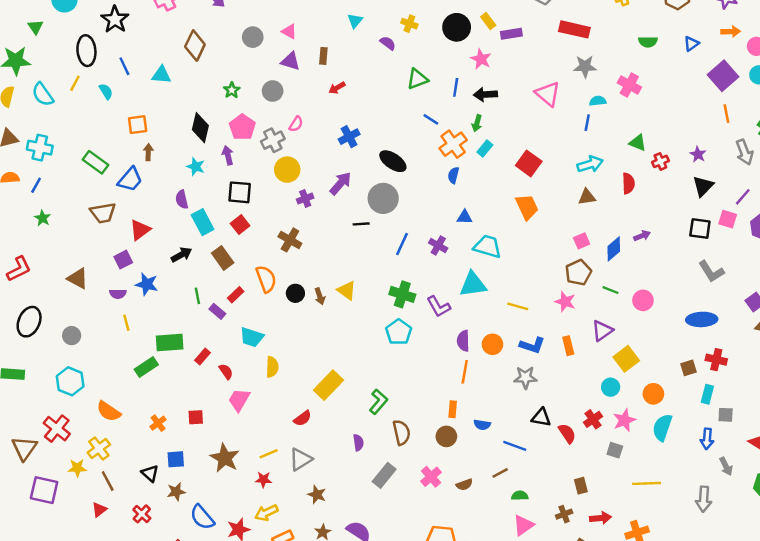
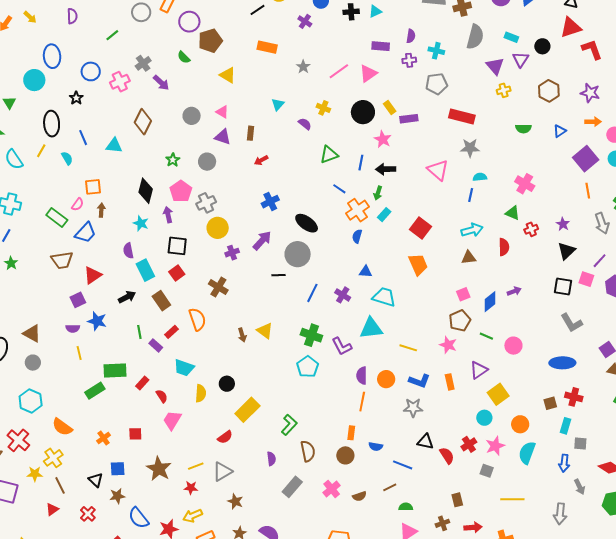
black star: (115, 19) -> (76, 98), size x0.6
pink cross: (629, 85) -> (525, 184), moved
pink semicircle: (296, 124) -> (78, 204), moved
brown triangle: (78, 278) -> (32, 333), moved
black circle: (295, 293) -> (227, 384), moved

